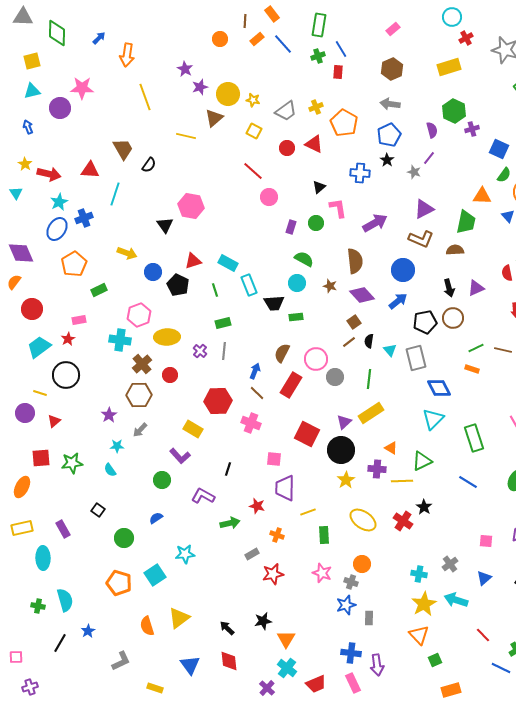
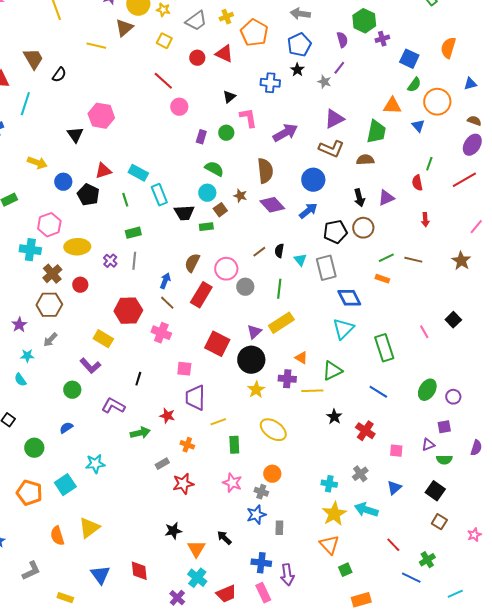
brown square: (354, 322) -> (220, 210), moved
red cross: (403, 521) -> (365, 431), moved
black arrow: (227, 628) -> (224, 538), moved

